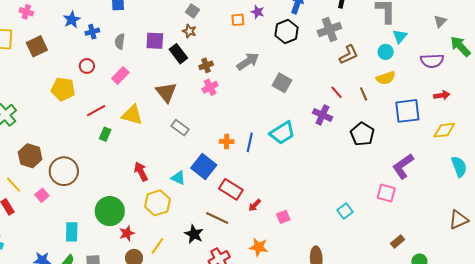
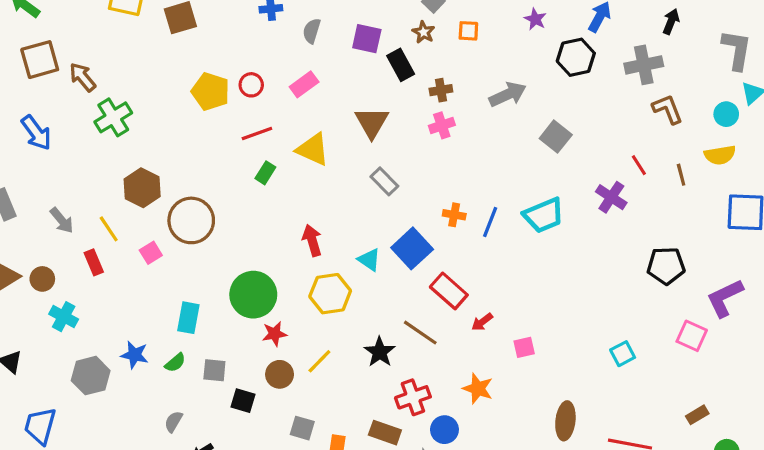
orange square: (238, 20) -> (468, 31), moved
brown L-shape: (349, 55) -> (668, 109), turned -95
red circle: (87, 66) -> (251, 85), moved
black pentagon: (362, 134) -> (666, 266), moved, turned 30

